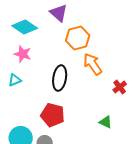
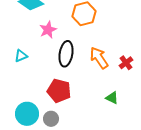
pink star: (23, 54) -> (48, 30), moved, turned 30
orange arrow: (93, 64) -> (99, 58), moved

